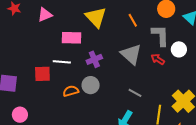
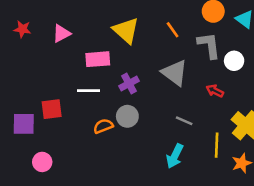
red arrow: (158, 59) -> (215, 91), moved
red square: (42, 74) -> (52, 109), moved

